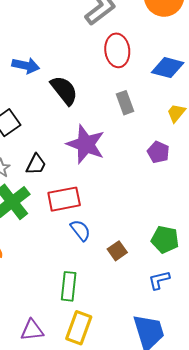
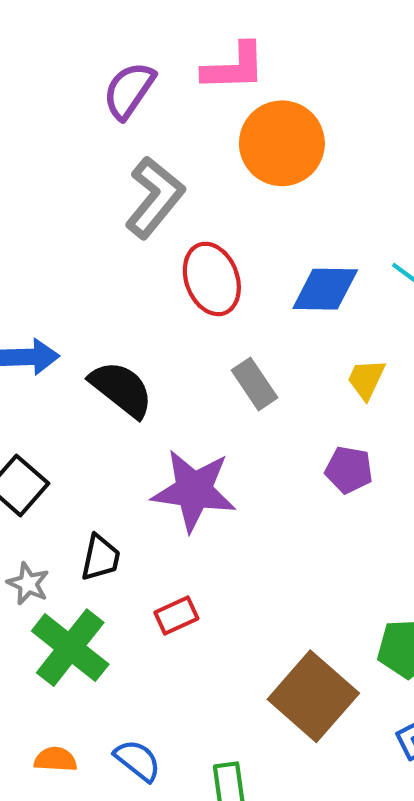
red rectangle: (64, 199) -> (176, 616), size x0.6
blue semicircle: (80, 230) -> (138, 760), moved
brown square: (117, 251) -> (313, 696), size x2.0

